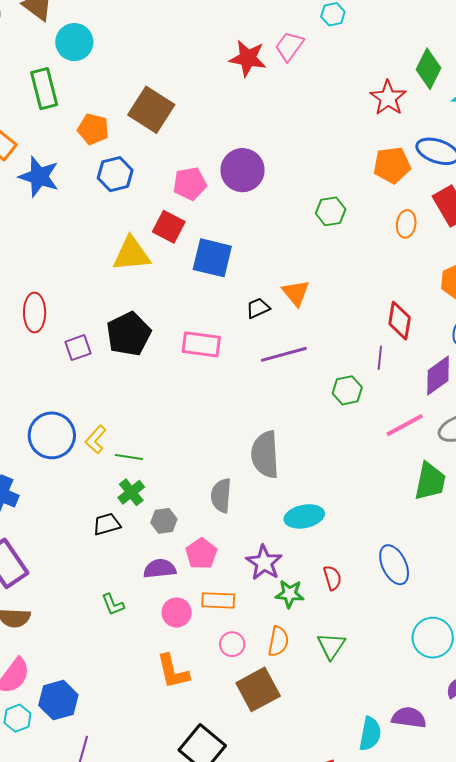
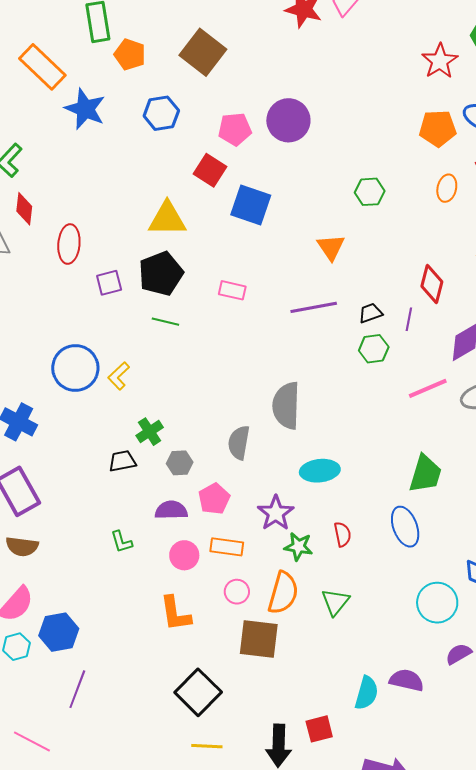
orange pentagon: (93, 129) -> (130, 54), moved
green hexagon: (331, 211) -> (370, 192), moved
yellow triangle: (131, 254) -> (167, 219), moved
black trapezoid: (258, 308) -> (370, 313), moved
pink rectangle: (201, 344) -> (232, 290), size x0.7
green line: (129, 457) -> (165, 322), moved
green trapezoid: (430, 481) -> (425, 474), moved
orange semicircle: (278, 641) -> (283, 593), size x1.4
brown square: (258, 689) -> (259, 639), turned 30

